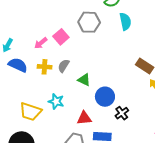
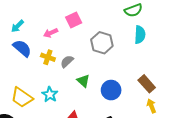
gray hexagon: (89, 22) -> (102, 43), moved
pink square: (61, 37) -> (74, 20), moved
blue circle: (105, 97) -> (111, 90), moved

